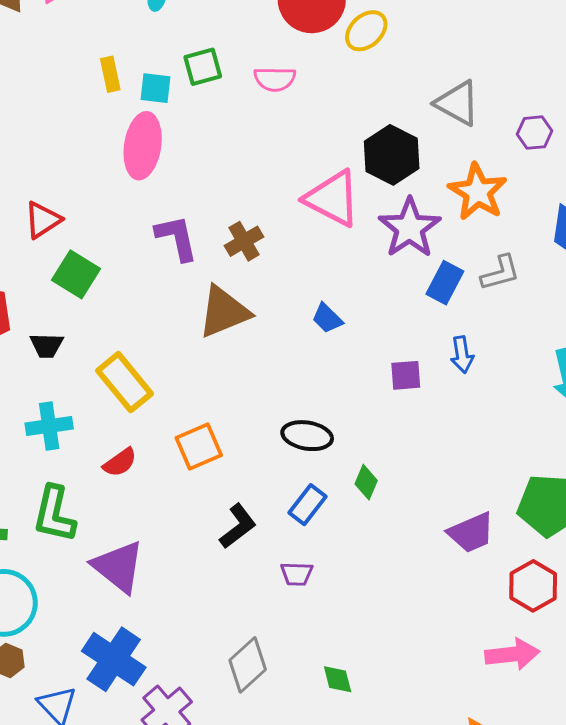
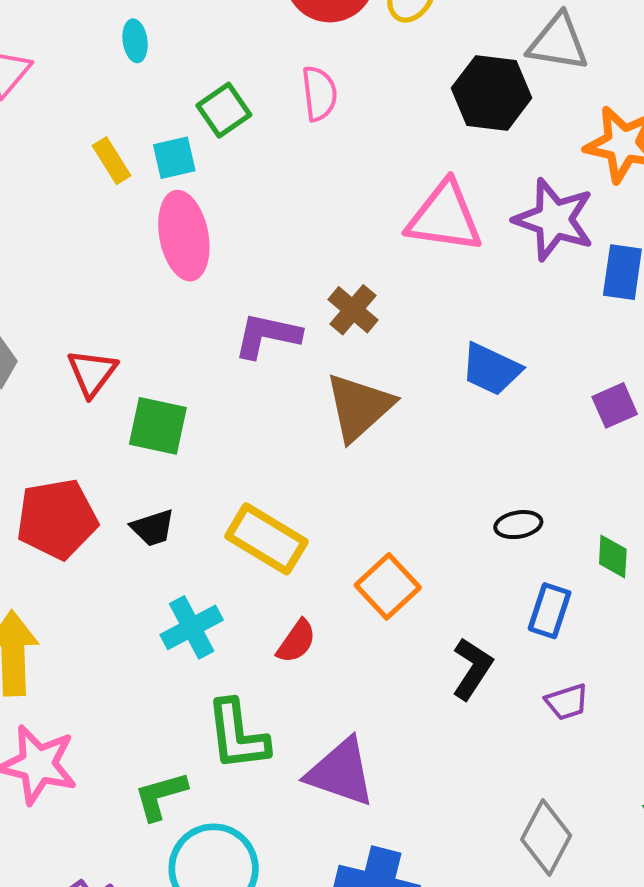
pink semicircle: (275, 79) -> (319, 93), turned -78
black hexagon: (392, 155) -> (492, 93), moved
purple L-shape: (177, 238) -> (267, 335), turned -46
blue trapezoid: (327, 318) -> (491, 369), size x1.4
black ellipse: (307, 436) -> (518, 525), size x0.7

